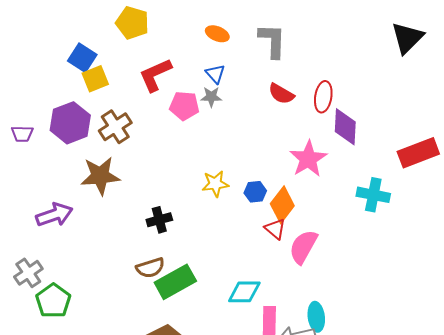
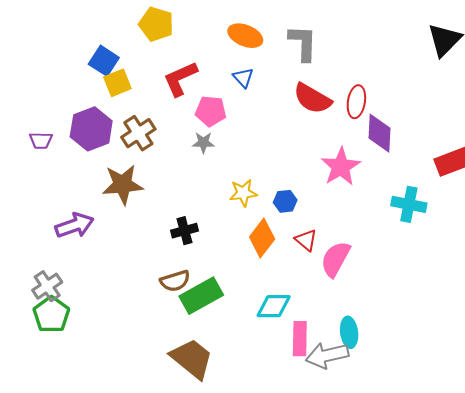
orange ellipse: (217, 34) -> (245, 36), size x1.4
red semicircle: (281, 94) -> (312, 99), size x1.4
gray star: (211, 97) -> (203, 143), moved
orange diamond: (282, 205) -> (262, 238), moved
green pentagon: (53, 301) -> (51, 314), moved

